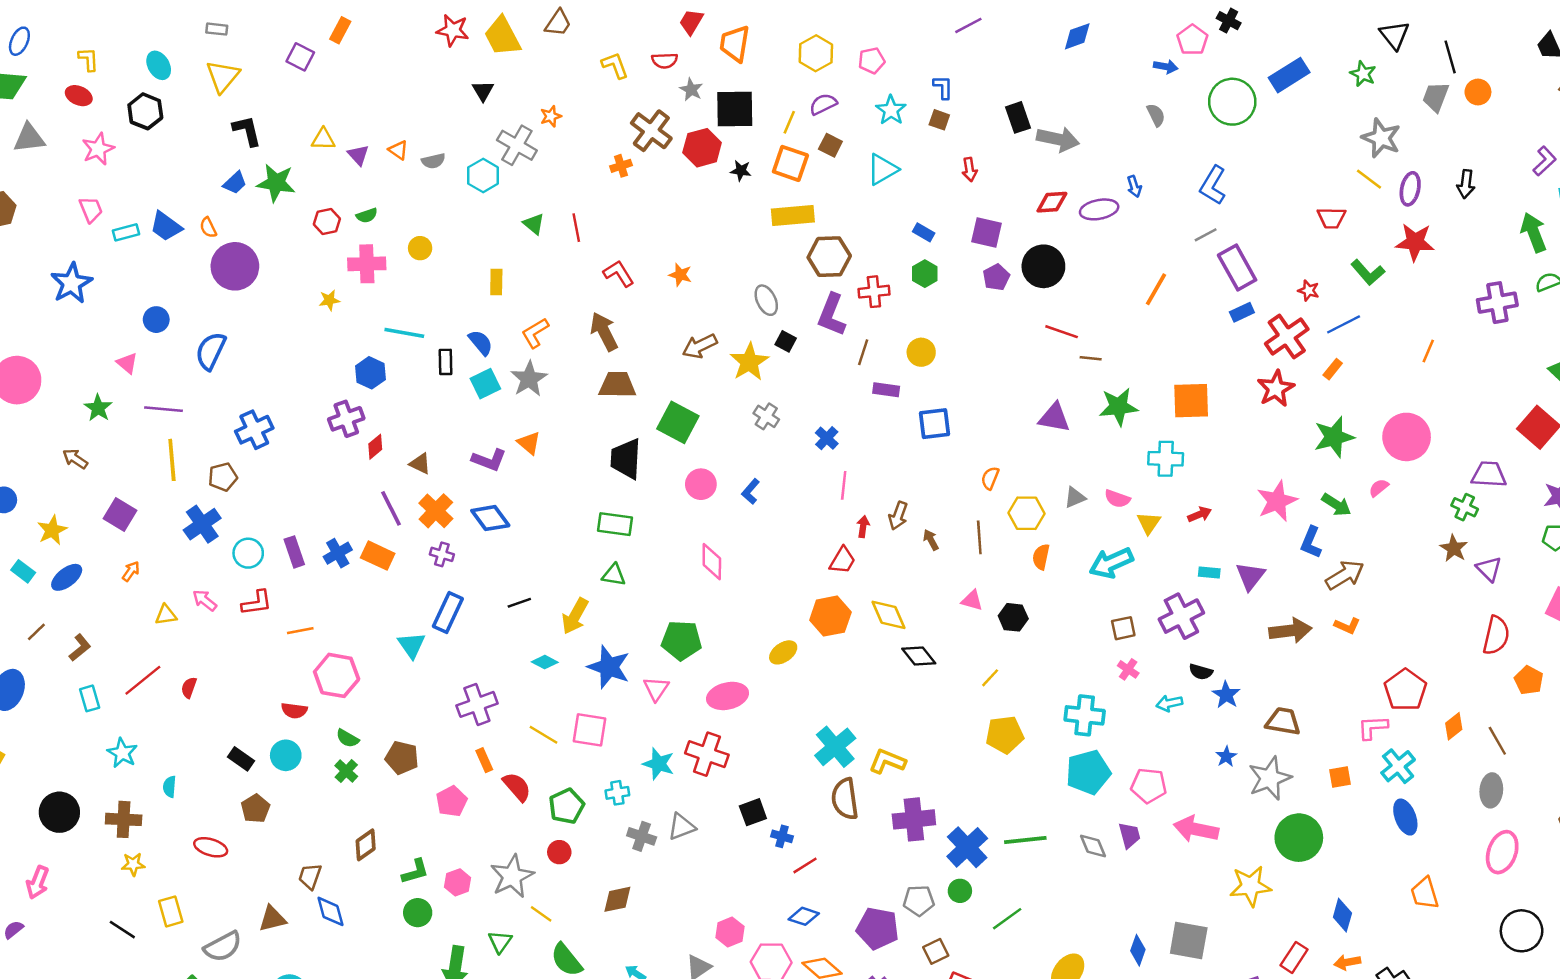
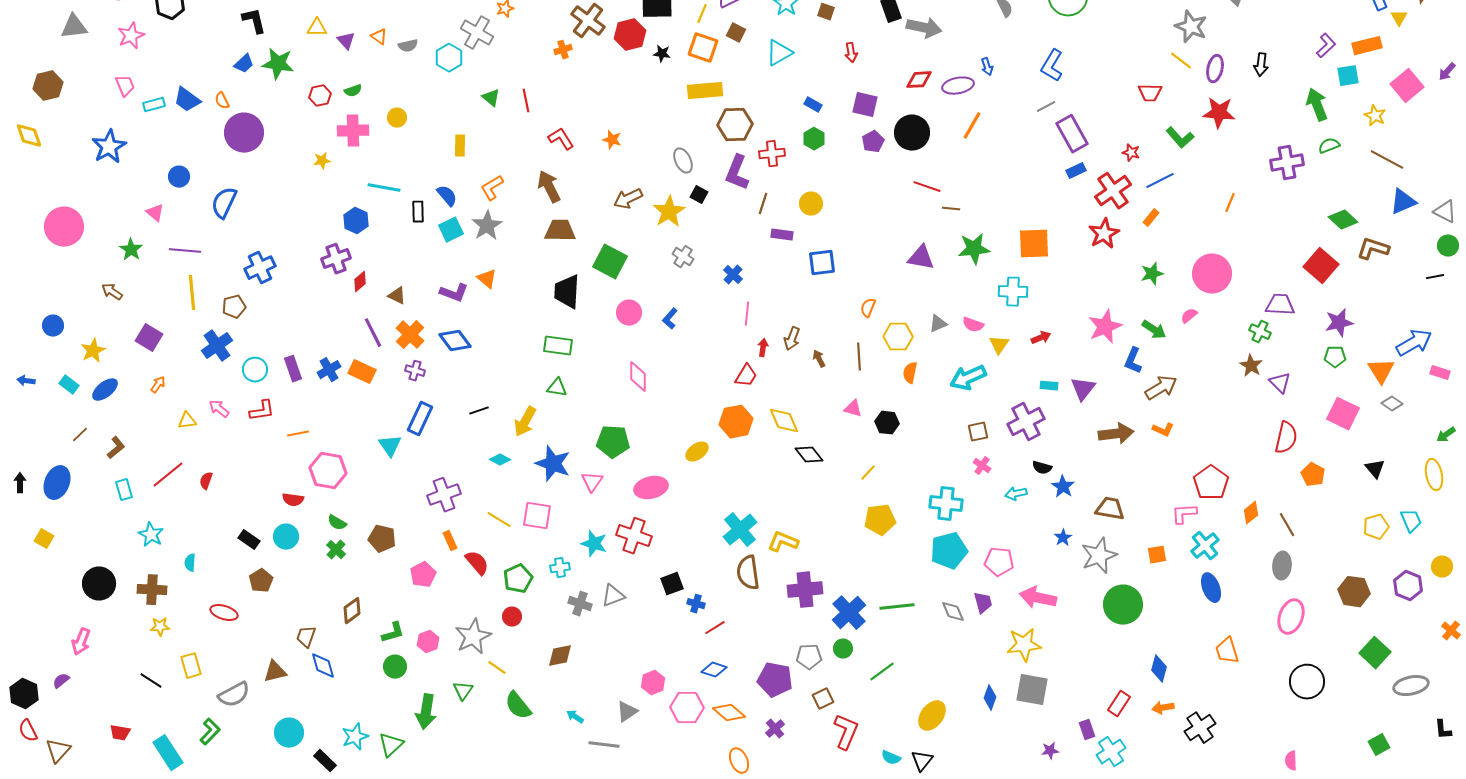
orange line: (1156, 289) -> (972, 126), moved
green star: (1334, 437) -> (1152, 274), size x0.7
yellow star: (1250, 886) -> (1024, 645), moved

